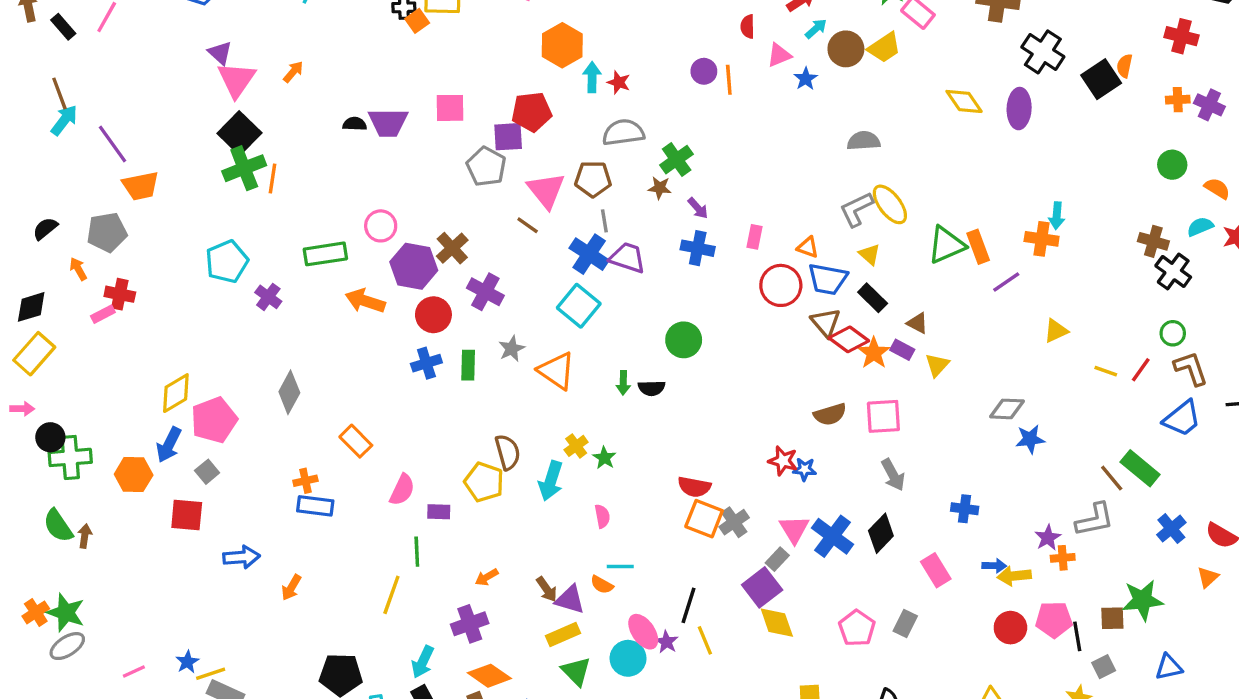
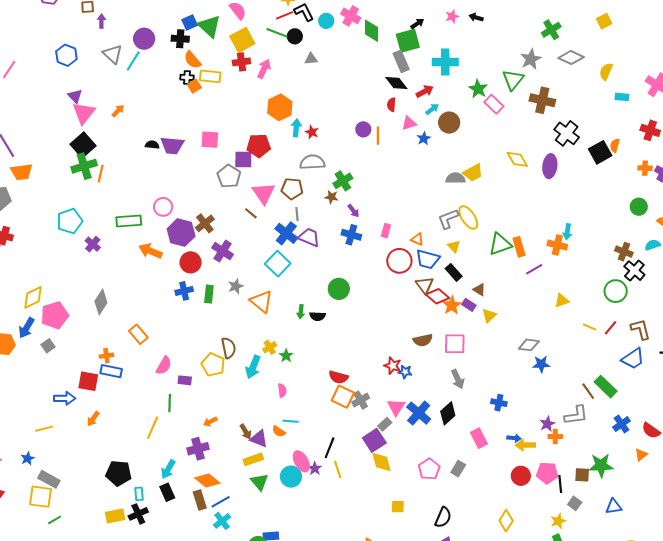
yellow trapezoid: (884, 47) -> (473, 173), moved
green circle: (1173, 333) -> (616, 291), moved, size x1.5
red square: (187, 515) -> (88, 381), moved
gray square: (1104, 667) -> (575, 503), turned -32
yellow line: (211, 674) -> (44, 429), moved

